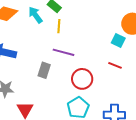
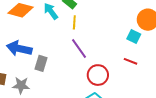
purple line: (63, 52) -> (79, 49), turned 40
gray rectangle: (44, 70) -> (41, 63), moved

